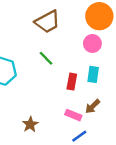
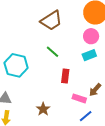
cyan rectangle: (93, 74) -> (89, 55), moved, turned 64
red rectangle: (72, 82) -> (65, 76), moved

